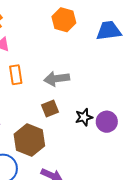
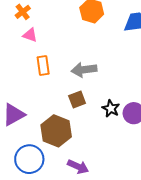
black star: (84, 117) -> (111, 109), turned -30

